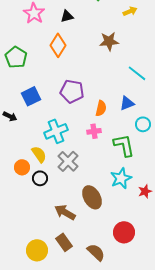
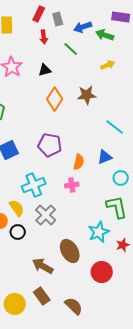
orange diamond: (58, 45) -> (55, 99), moved
green L-shape: (124, 145) -> (117, 207), moved
red circle: (124, 232) -> (102, 272), moved

